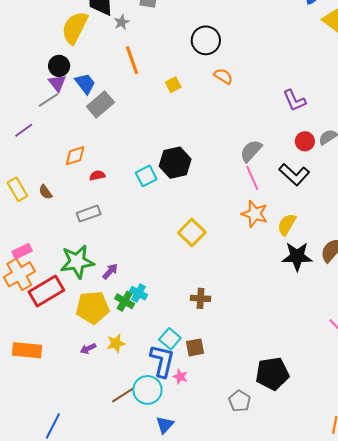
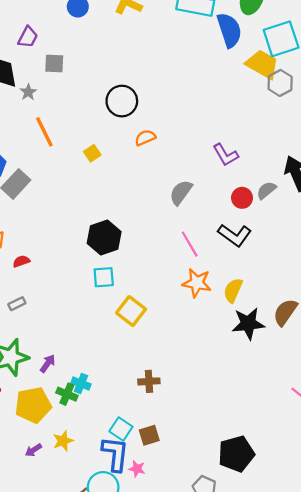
orange semicircle: (223, 76) -> (145, 138), turned -48
gray semicircle: (251, 151) -> (181, 192), moved
cyan square: (146, 176) -> (104, 277), moved, turned 30
gray rectangle: (89, 214) -> (17, 304), size x0.7

